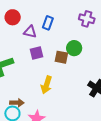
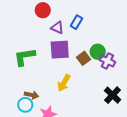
purple cross: (87, 19) -> (107, 61), moved
purple square: (36, 53) -> (60, 50), size x1.5
brown square: (61, 57) -> (84, 58), turned 32

